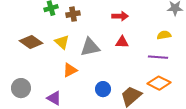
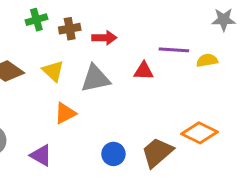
red arrow: (120, 16) -> (104, 38), moved
purple line: (158, 57) -> (174, 50), moved
blue circle: (103, 89) -> (113, 154), moved

